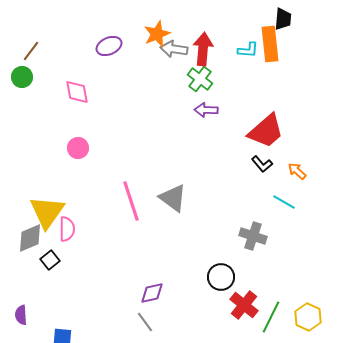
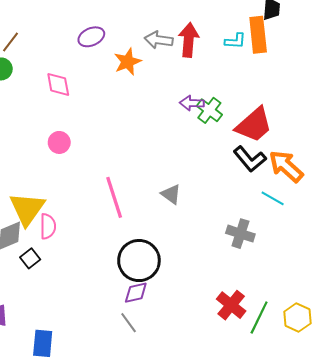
orange star: (157, 34) -> (128, 62), moved
green cross: (200, 79) -> (209, 110), moved
black L-shape: (262, 164) -> (250, 159), size x1.5
orange arrow: (297, 171) -> (286, 166), size x1.8
gray triangle: (173, 198) -> (171, 194), moved, size x0.7
black circle: (221, 277) -> (139, 261), moved, size x1.5

